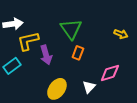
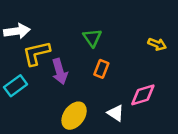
green triangle: (71, 29) -> (92, 38), size x0.7
white triangle: (89, 87) -> (116, 113), turned -40

